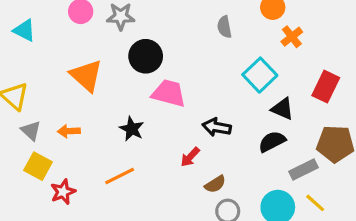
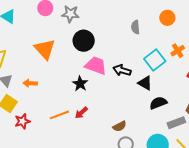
orange cross: (292, 37) -> (178, 51), moved
black triangle: (283, 109) -> (145, 83), moved
black arrow: (217, 127) -> (122, 70), moved
black star: (132, 129) -> (80, 84), moved
red arrow: (190, 157) -> (81, 113), moved

